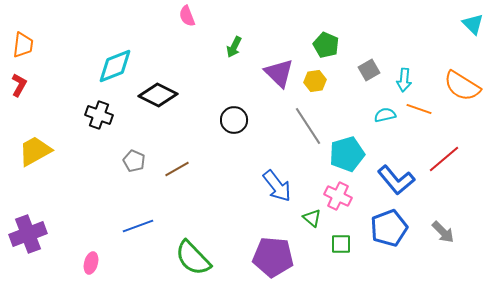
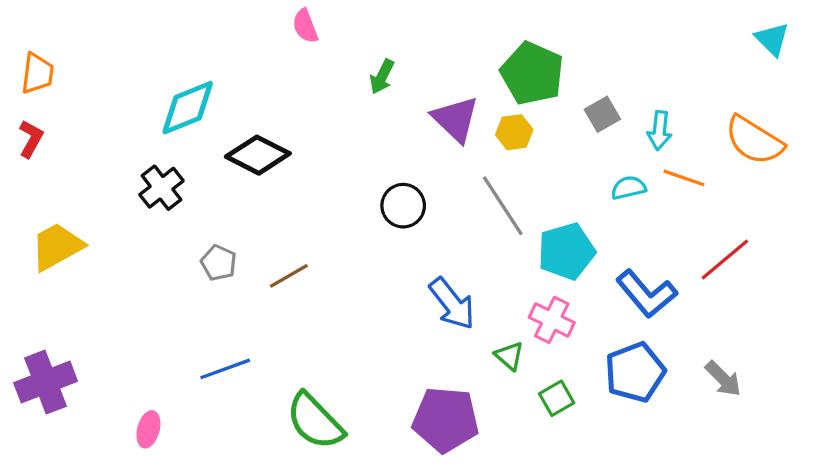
green pentagon: (326, 45) -> (532, 73), size x1.5
black cross: (99, 115) -> (161, 188), turned 32
black circle: (234, 120) -> (403, 206), moved
green square: (341, 244) -> (557, 398), turned -30

